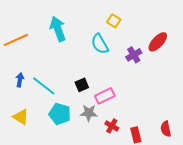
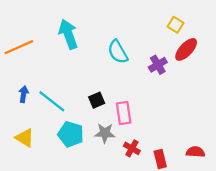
yellow square: (114, 21) -> (175, 25), moved
pink rectangle: (105, 96) -> (124, 113), turned -72
red semicircle: (166, 129) -> (196, 152), turned 105

